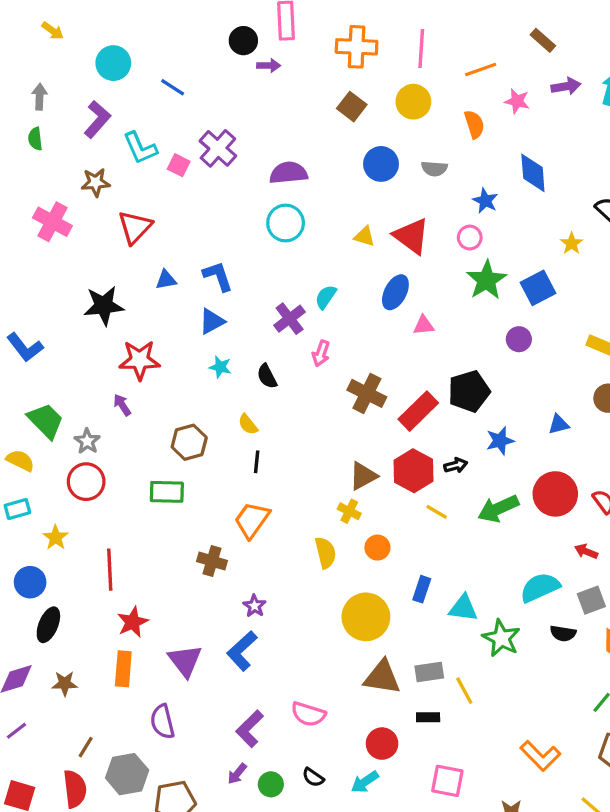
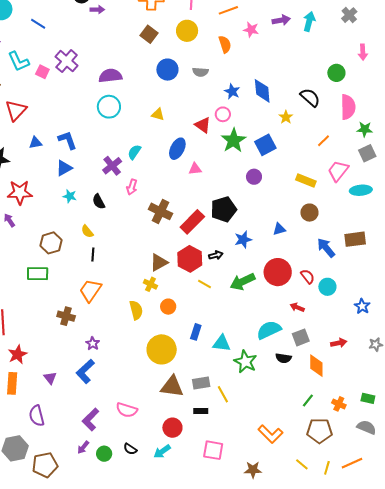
blue diamond: (533, 173) -> (262, 91), moved
red triangle: (411, 236) -> (203, 125), moved, size x0.7
purple triangle: (185, 661) -> (50, 378), size x0.6

